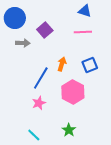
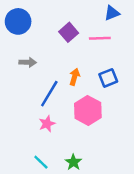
blue triangle: (85, 11) -> (112, 13), moved, turned -40
purple square: (45, 30) -> (69, 32), moved
gray arrow: (23, 43) -> (28, 62), moved
green star: (69, 130) -> (73, 162), moved

